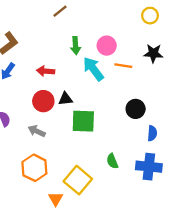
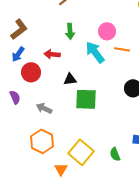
green arrow: (76, 46) -> (70, 31), moved
red circle: (43, 101) -> (31, 72), moved
green semicircle: (112, 161) -> (115, 154), moved

